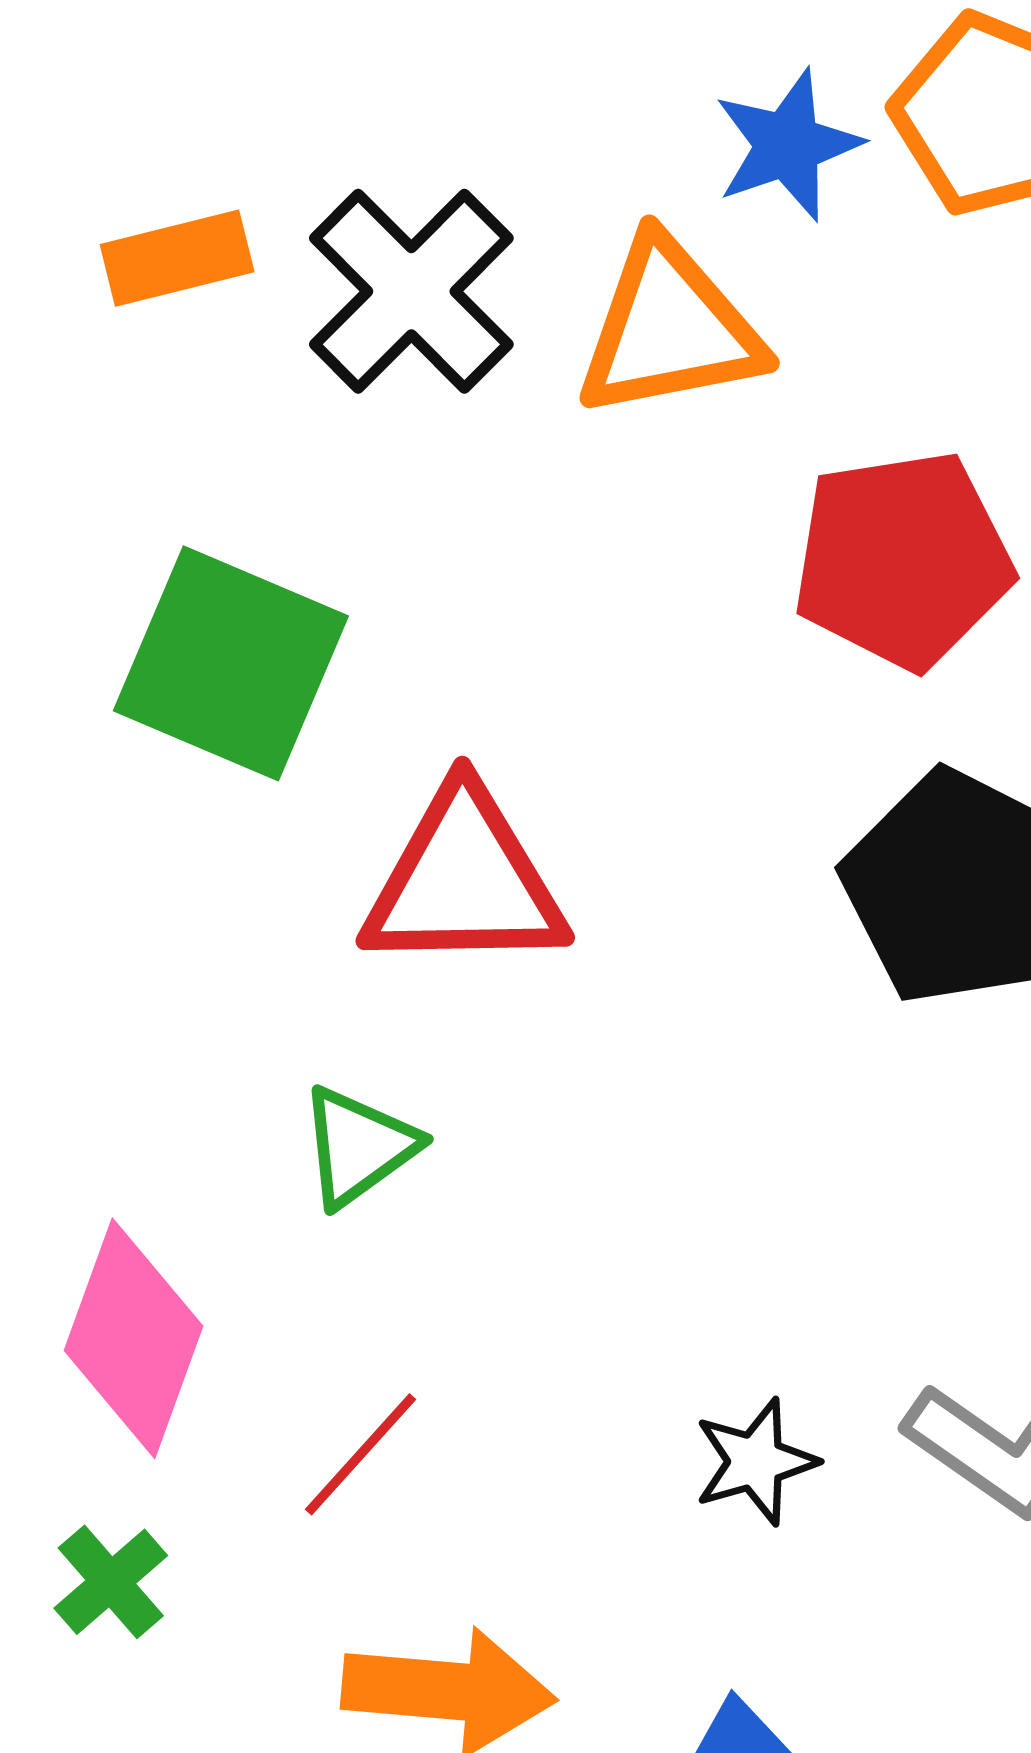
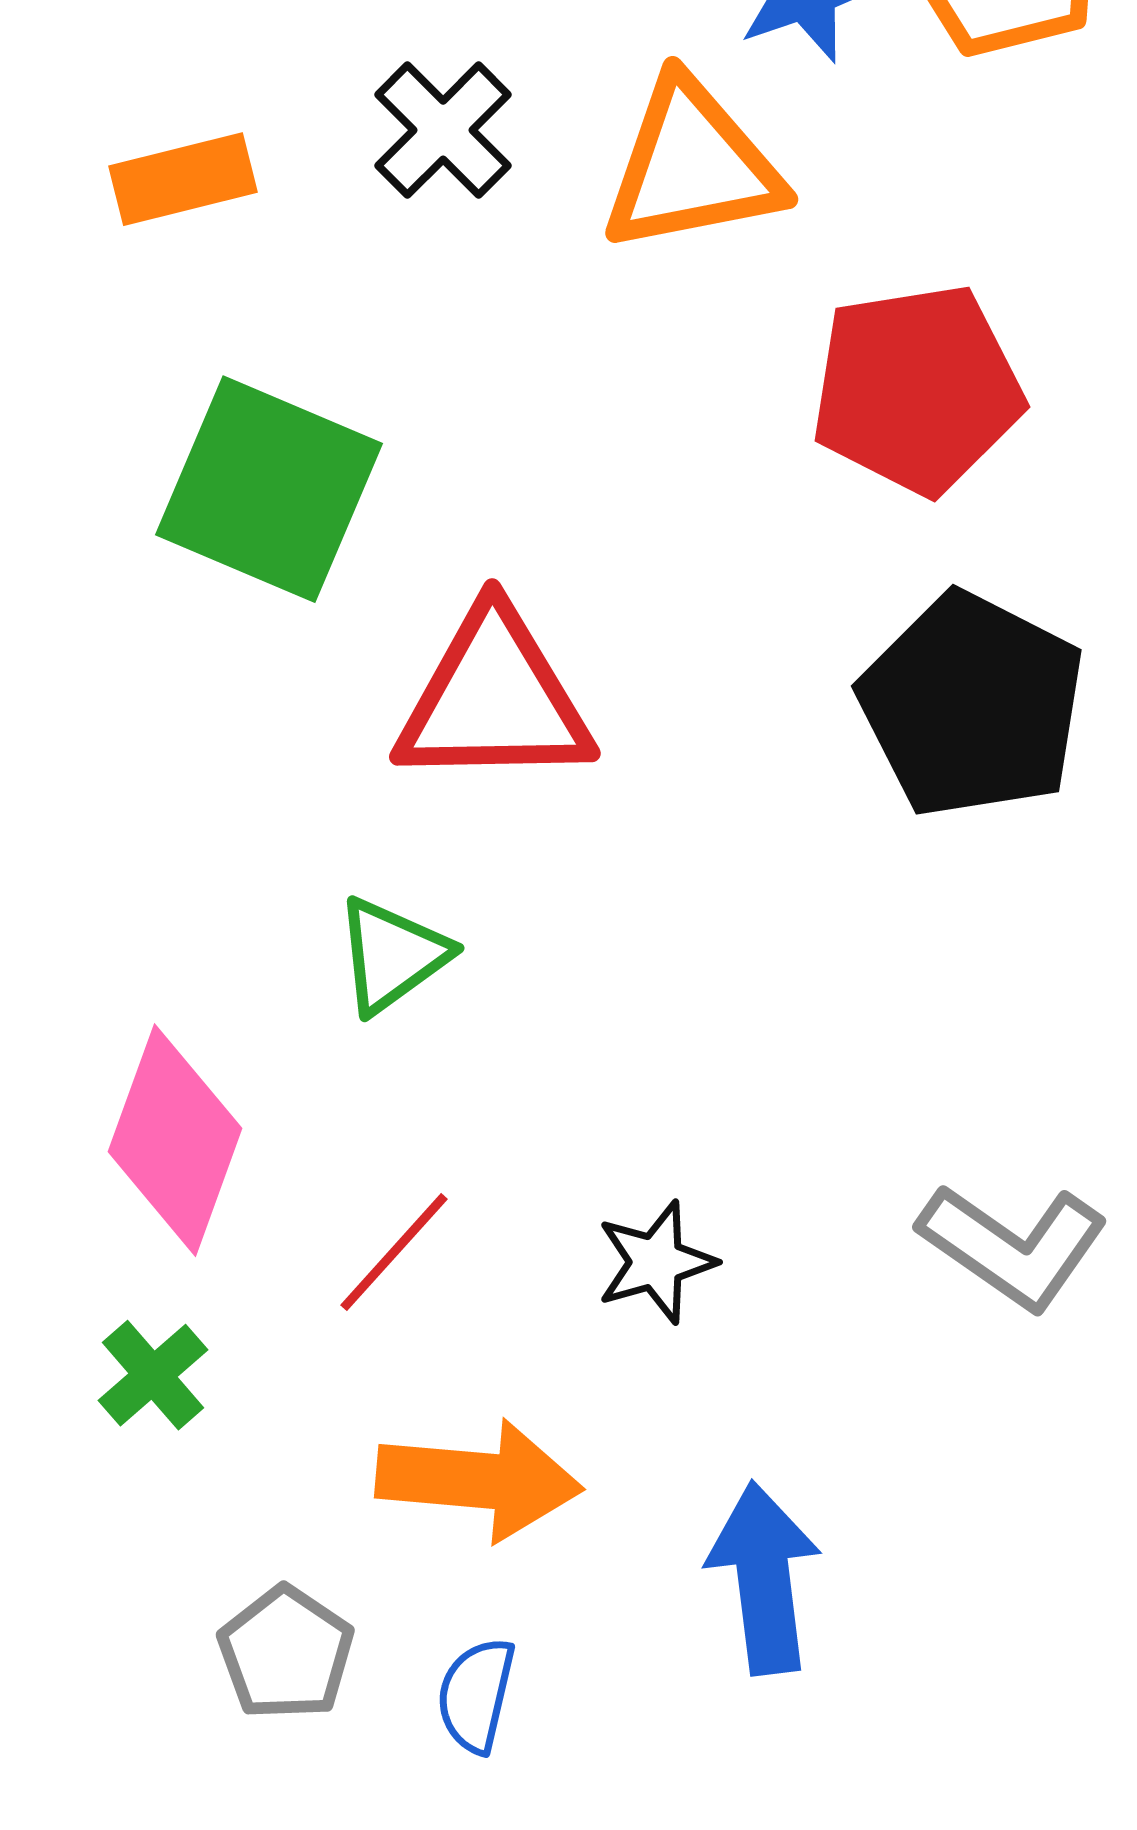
orange rectangle: (177, 258) -> (183, 179), moved
black cross: (411, 291) -> (443, 130), size x0.7
black star: (755, 1462) -> (656, 1262), moved

